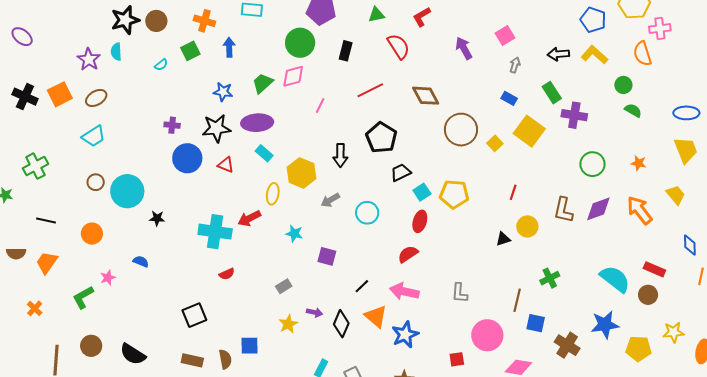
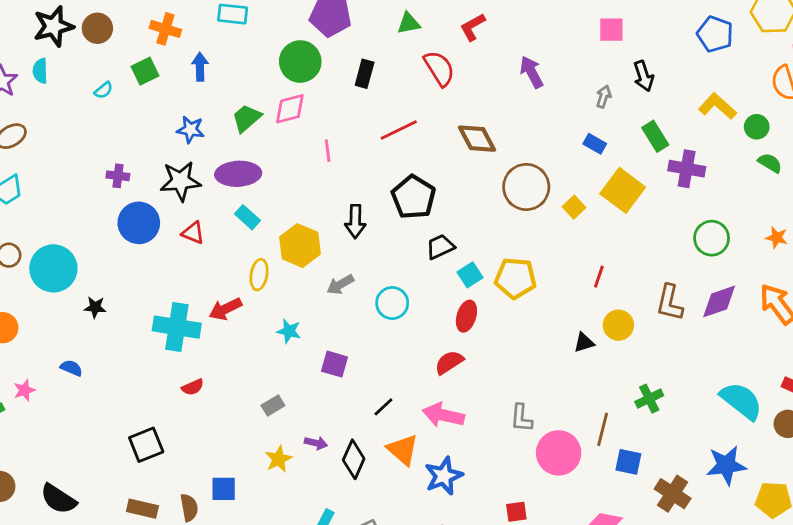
pink square: (505, 35) -> (611, 30), moved, turned 30
black arrow: (558, 54) -> (644, 76), moved, turned -105
yellow L-shape: (594, 55) -> (717, 106), moved
pink line: (320, 106) -> (328, 151), turned -35
pink circle: (487, 335) -> (559, 453), moved

